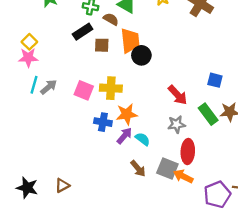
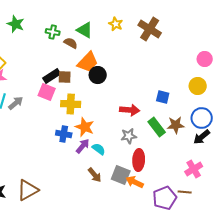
black rectangle: (83, 32) -> (52, 76), moved
orange trapezoid: (130, 41) -> (88, 62), turned 50
brown square: (102, 45) -> (65, 77), moved
pink square: (84, 90) -> (47, 92), moved
red arrow: (178, 95) -> (130, 110), turned -42
orange star: (127, 114) -> (85, 127), turned 30
brown triangle: (62, 185) -> (28, 190), size x1.6

